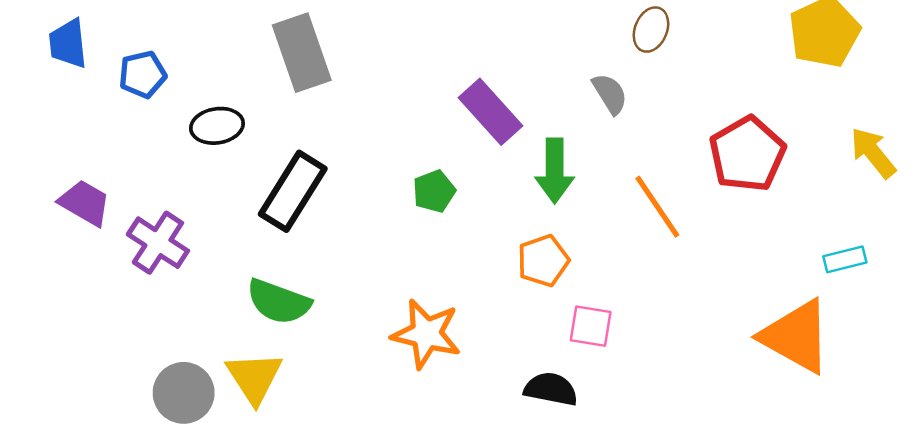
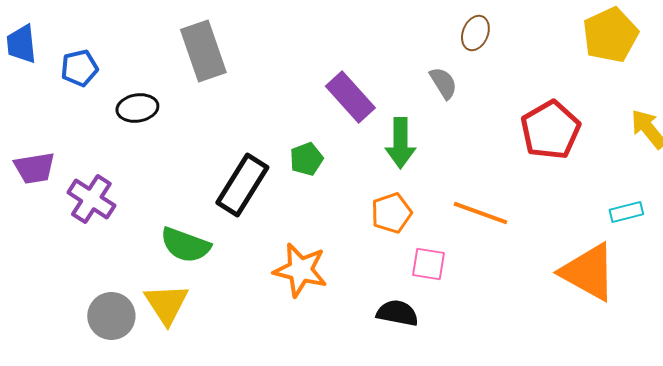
black rectangle: (293, 191) -> (242, 185), moved
purple trapezoid: (85, 203) -> (34, 168), turned 141
orange line: (657, 207) -> (480, 213), moved, turned -36

